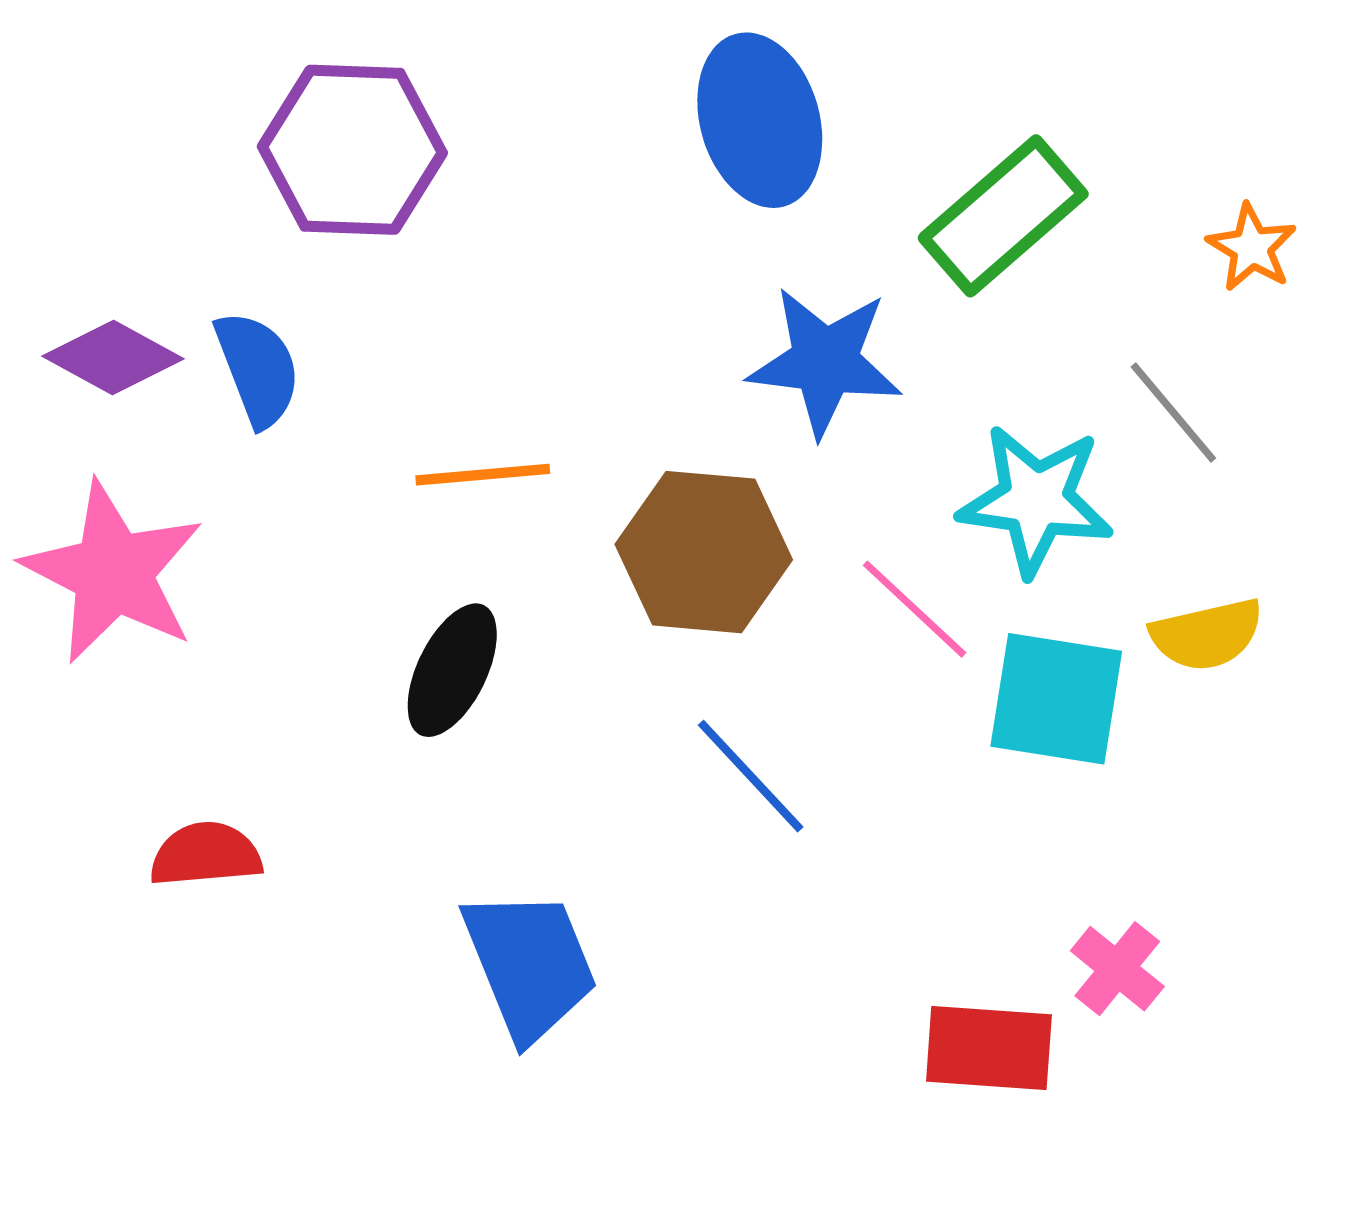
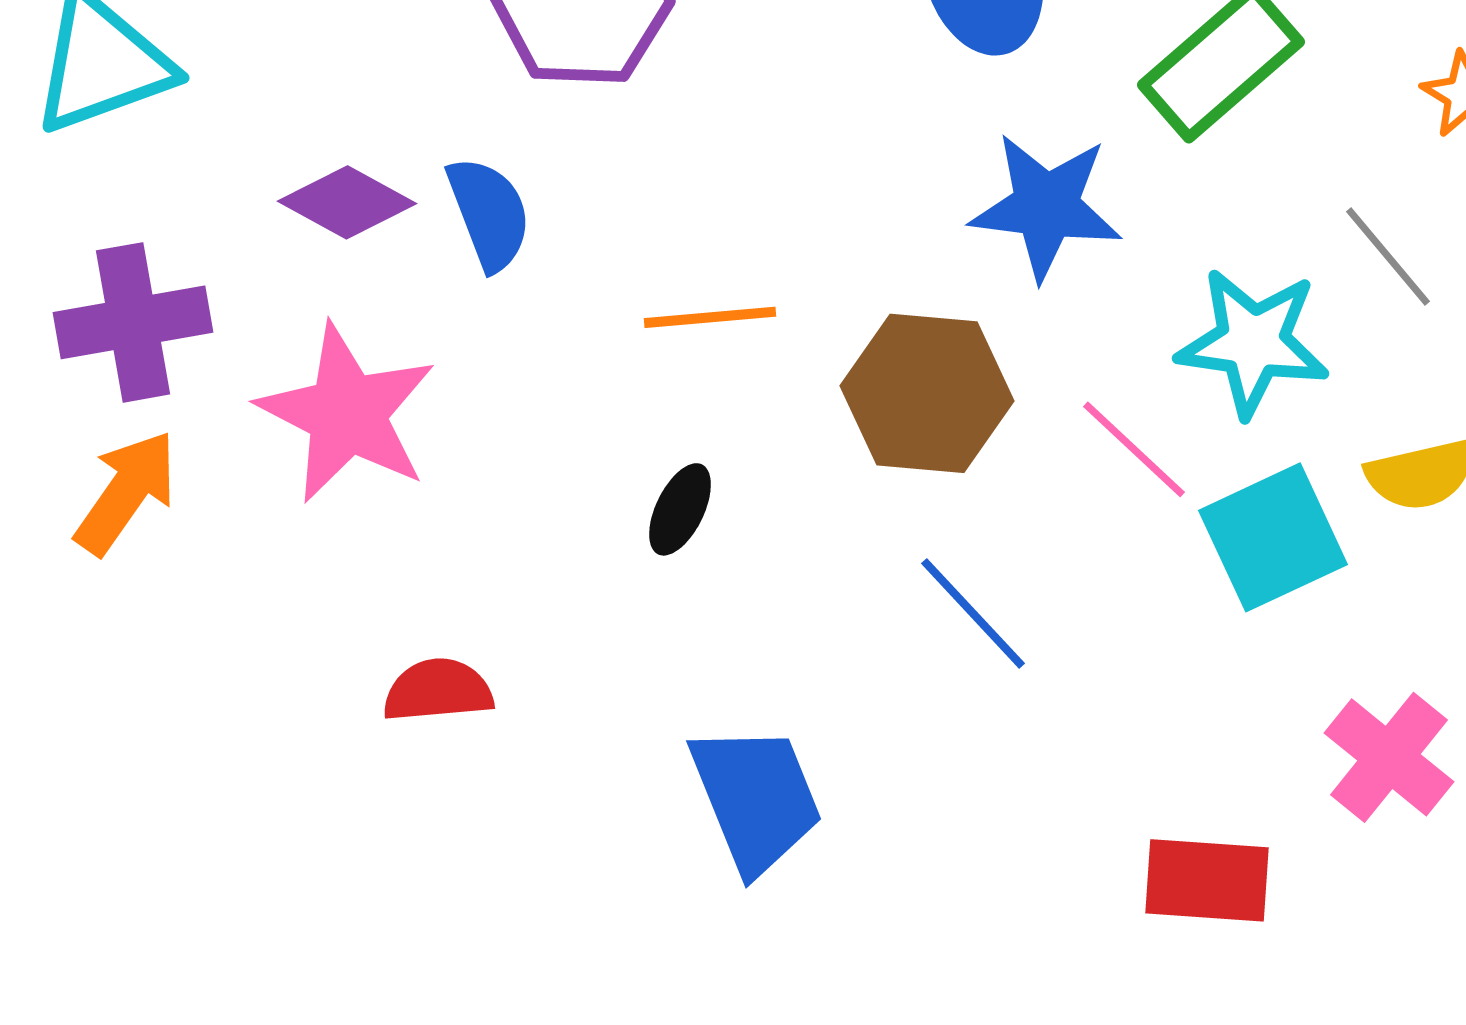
black ellipse: (452, 670) -> (680, 509), size x0.7
cyan square: (1056, 699) -> (1273, 537), turned -34
pink cross: (1117, 969) -> (1389, 757), moved, size x1.4

